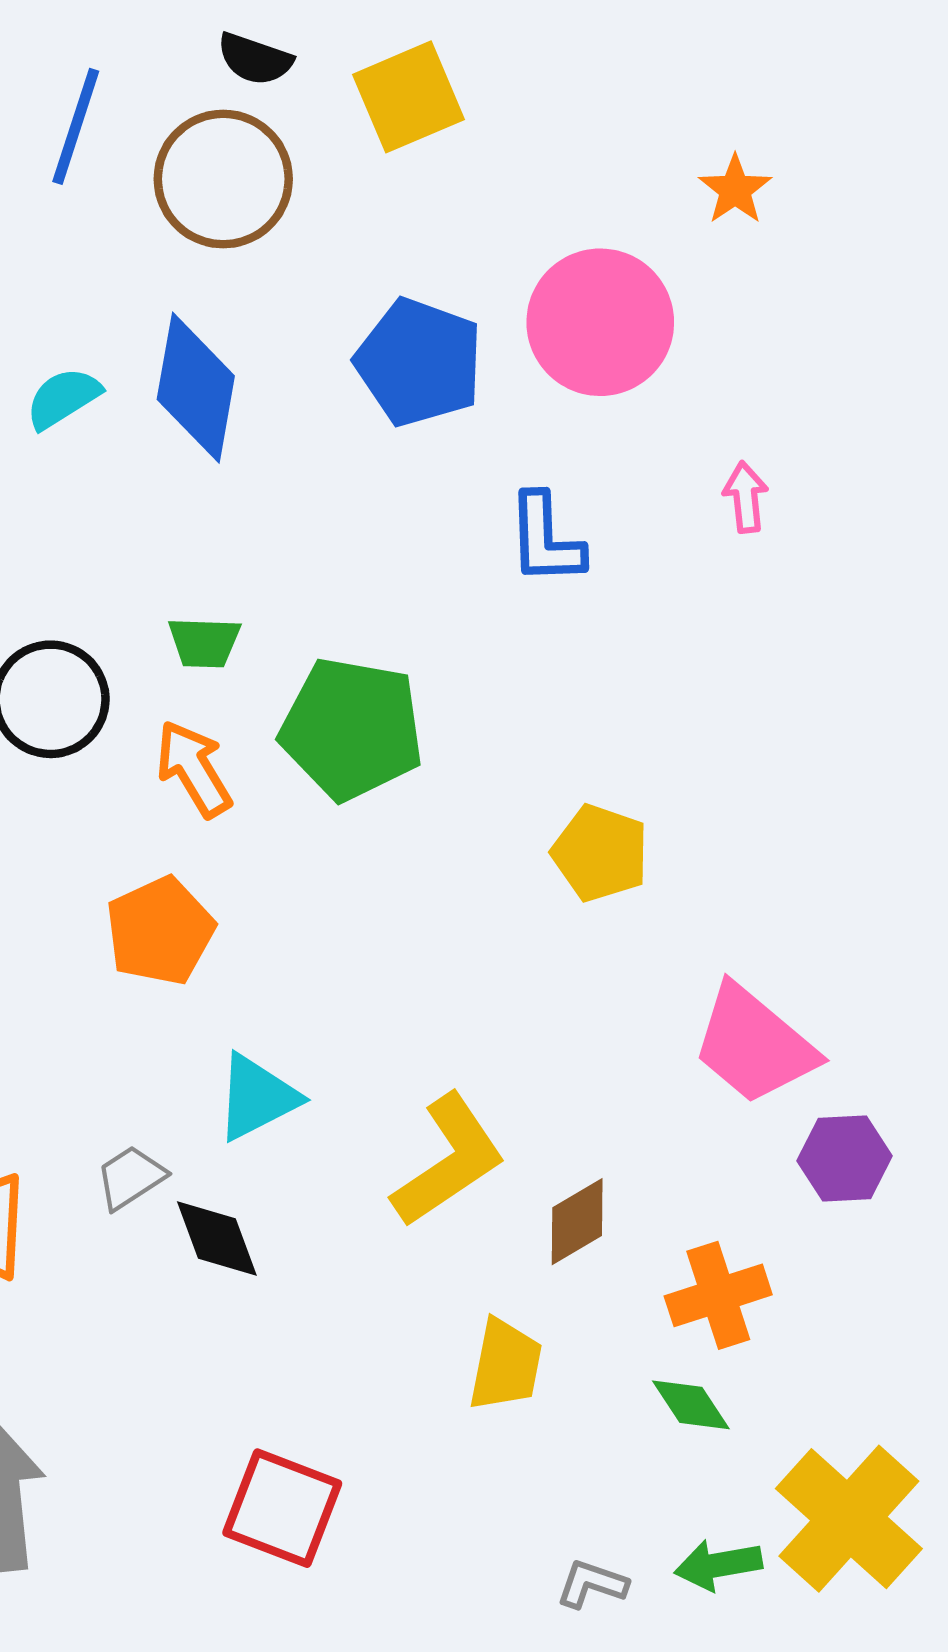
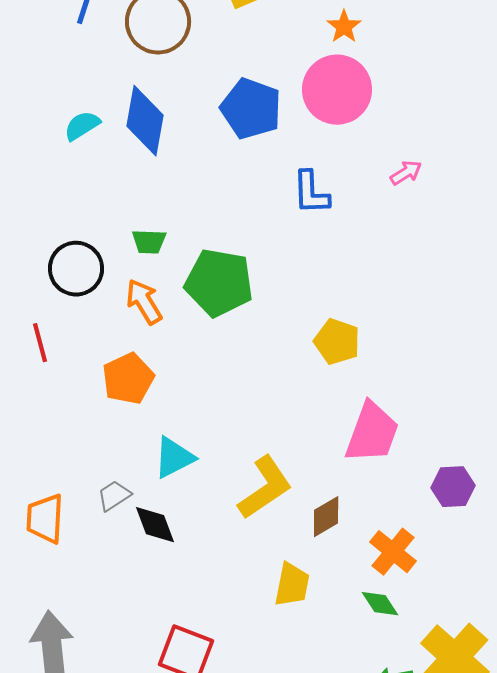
orange star: (735, 190) -> (344, 27), moved
pink arrow: (746, 497) -> (406, 173), turned 64
pink trapezoid: (754, 1045) -> (372, 433), moved, turned -110
orange cross: (718, 1295) -> (393, 552), turned -33

